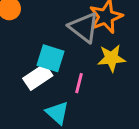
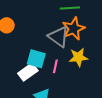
pink line: (79, 83) -> (55, 66), moved

